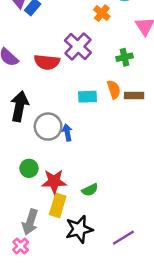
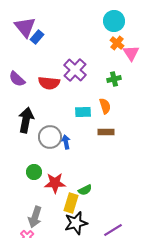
orange cross: (102, 13) -> (117, 43), moved
brown rectangle: (134, 95) -> (106, 132), moved
yellow rectangle: (58, 205) -> (71, 203), moved

